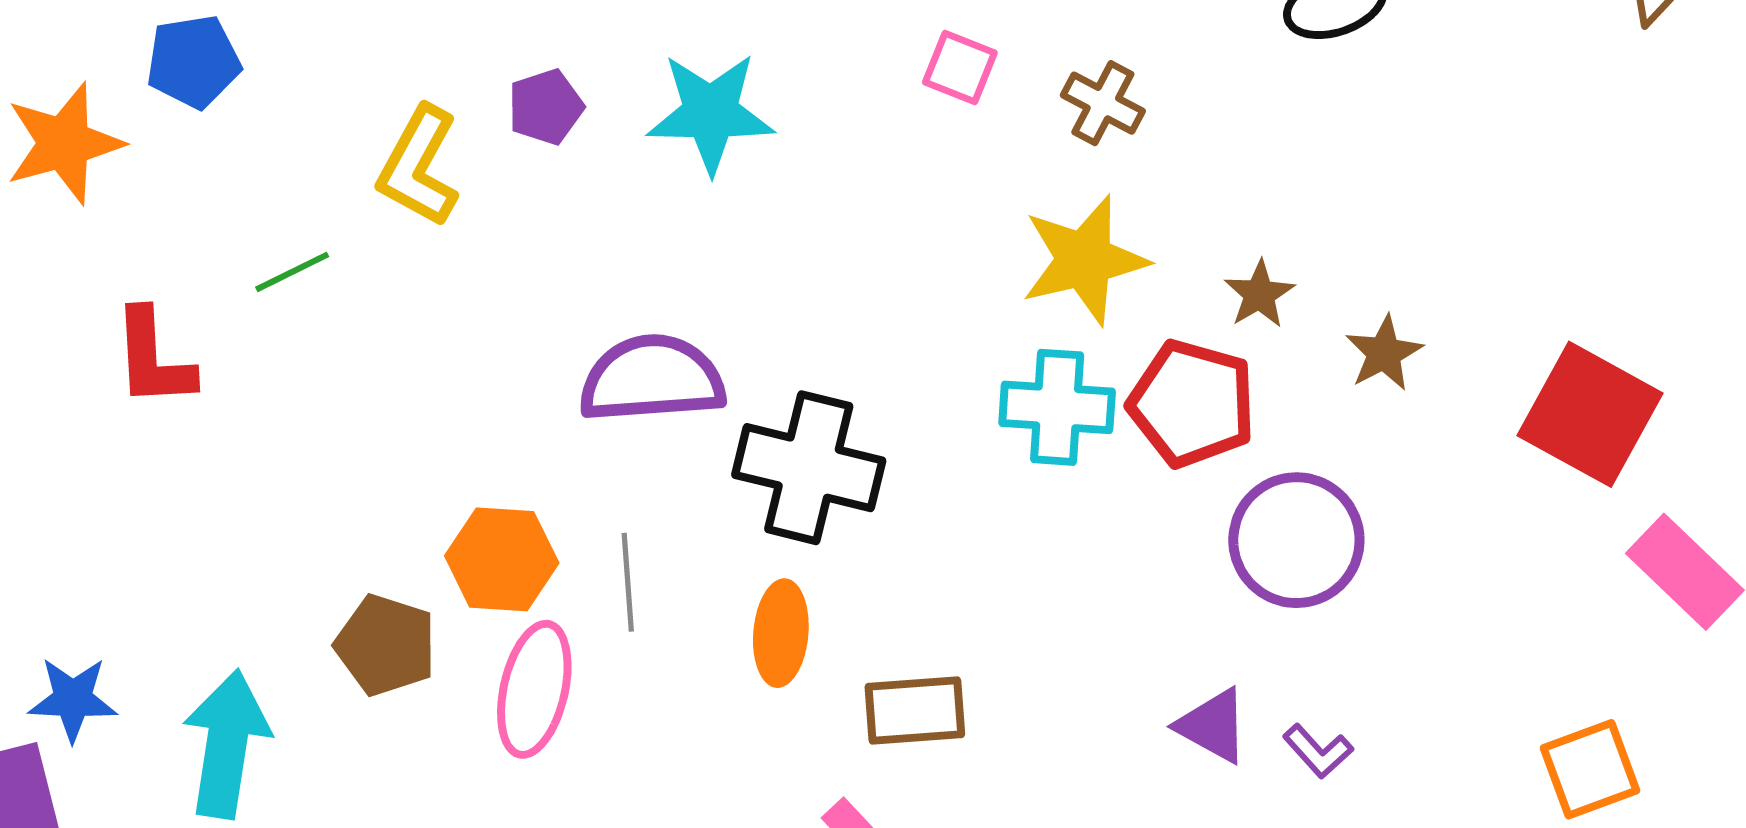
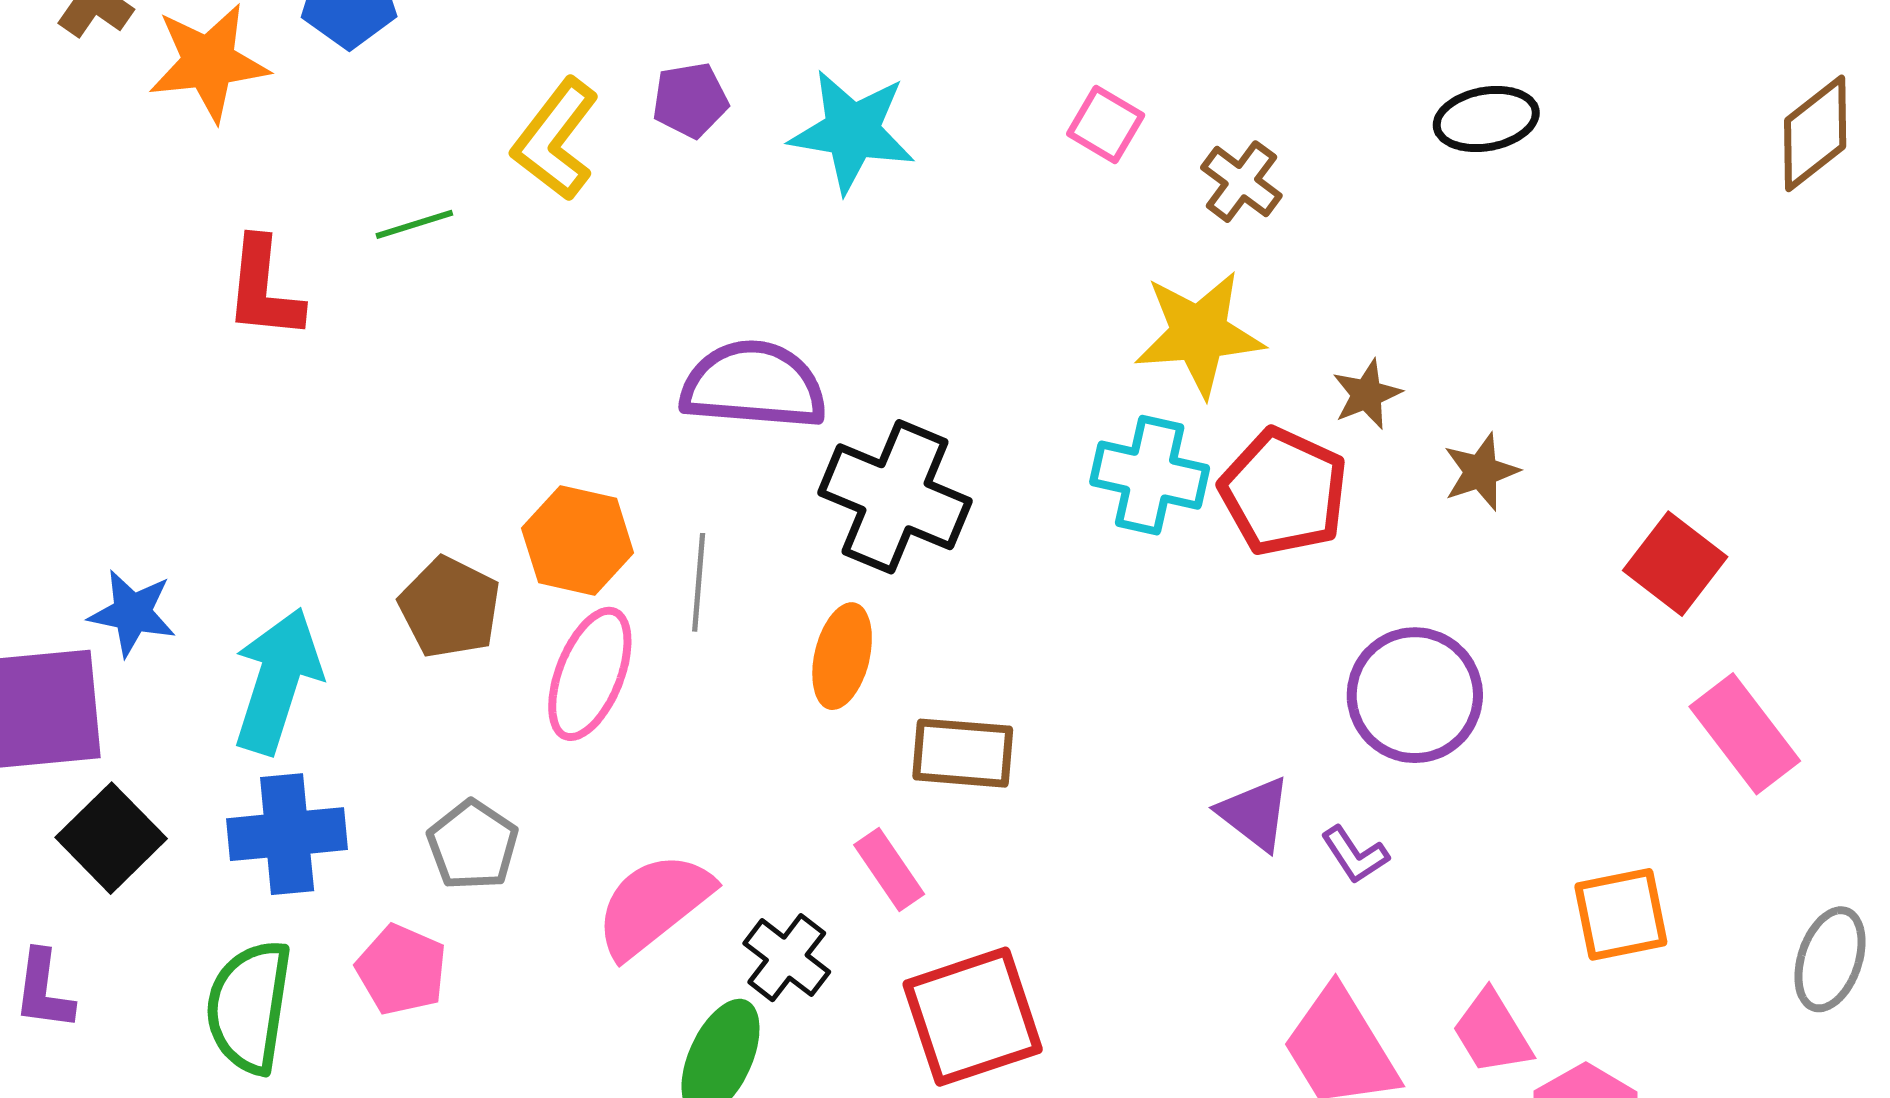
red square: (1590, 414) -> (1675, 564), size x0.7
purple circle: (1296, 540) -> (1415, 695), moved

